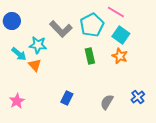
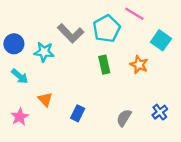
blue circle: (12, 21) -> (14, 44), moved
cyan square: (121, 35) -> (161, 40), moved
cyan arrow: (19, 54) -> (20, 76), moved
orange triangle: (35, 65) -> (45, 99), moved

